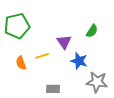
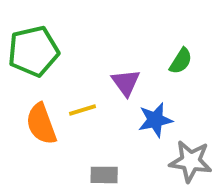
blue star: (79, 61) -> (155, 120), turned -30
orange semicircle: (21, 63) -> (41, 124), size x1.5

